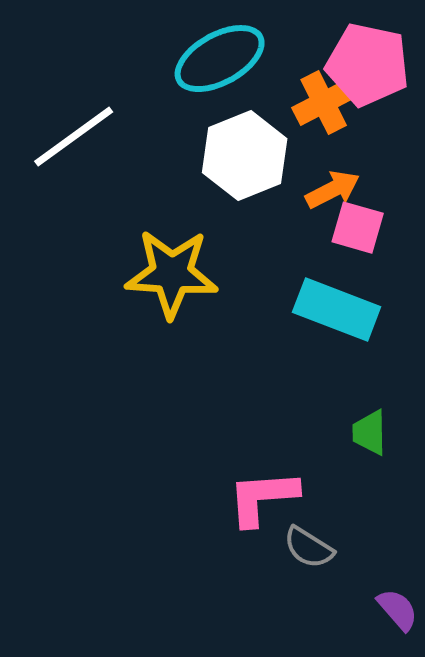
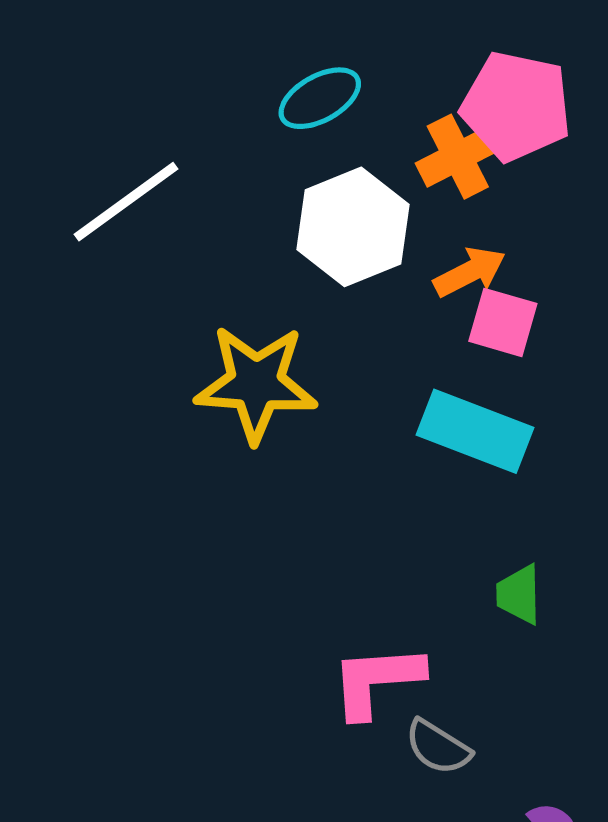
cyan ellipse: (220, 59) -> (320, 98), size x0.7

